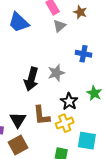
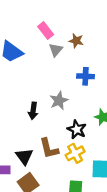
brown star: (80, 12) -> (76, 41), moved
black arrow: (31, 79) -> (33, 111), size x0.7

